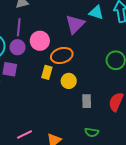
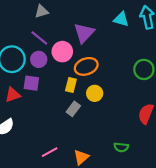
purple triangle: (75, 24) -> (84, 33), moved
purple line: (19, 27) -> (39, 38), turned -54
gray rectangle: (87, 101) -> (73, 109), moved, turned 40

